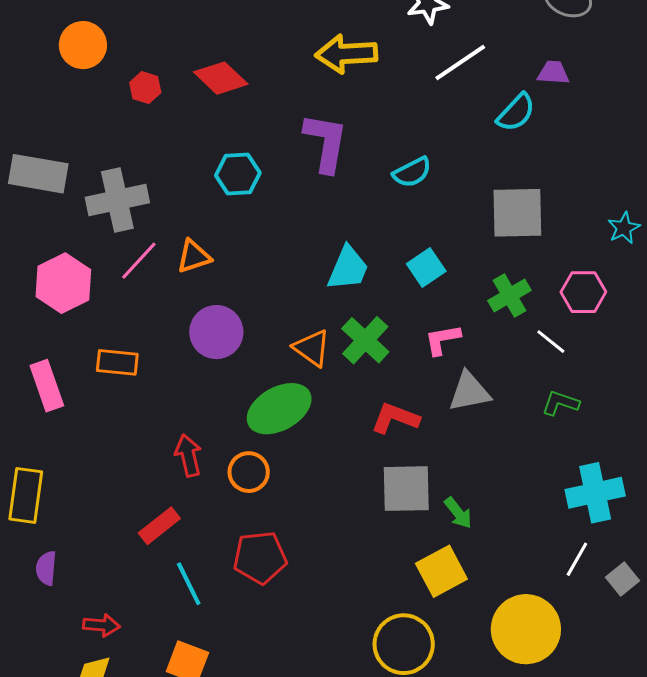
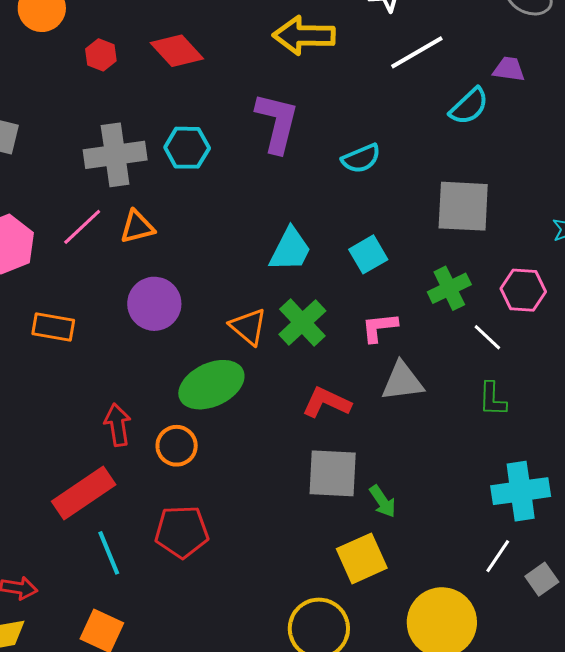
gray cross: (117, 200) -> (115, 155), moved
green L-shape: (560, 403) -> (492, 399), turned -111
red rectangle: (159, 526) -> (84, 493), size x1.5

